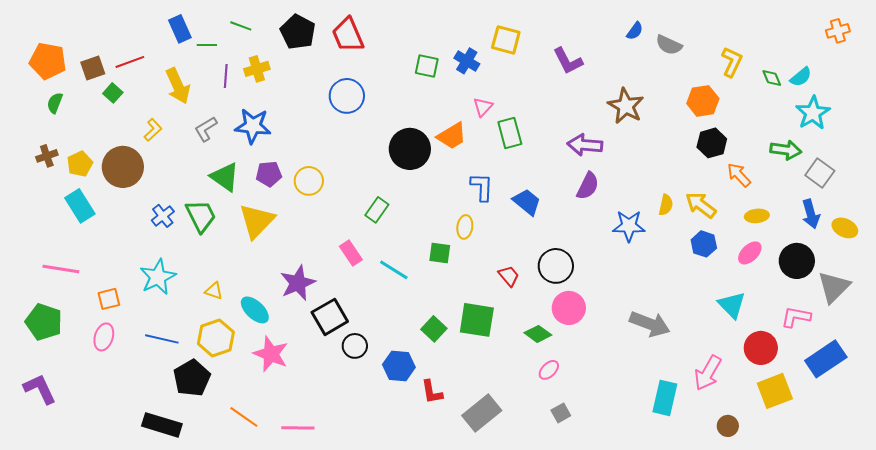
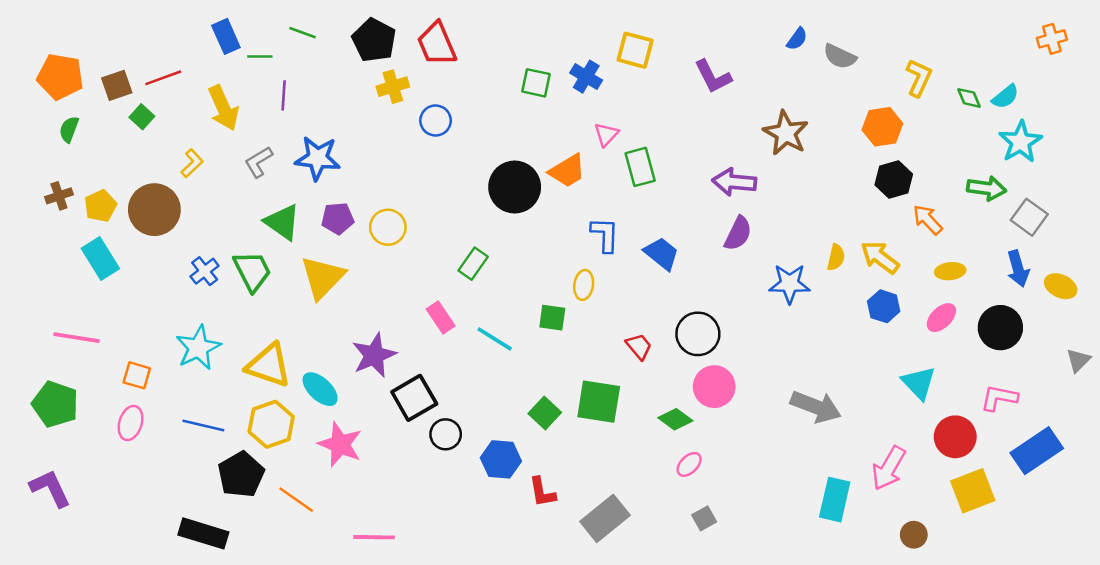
yellow cross: (257, 69) -> (393, 87), moved
blue circle: (347, 96) -> (436, 121), size x0.7
gray triangle: (834, 287) -> (1078, 360), moved, size x0.6
yellow triangle: (214, 291) -> (269, 365), size x2.0
orange square: (109, 299) -> (137, 375), turned 30
orange line: (244, 417) -> (296, 500), moved

